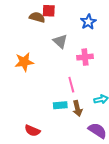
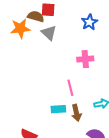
gray triangle: (60, 41) -> (49, 33), moved
orange star: (24, 62) -> (20, 28), moved

